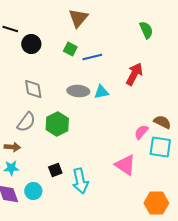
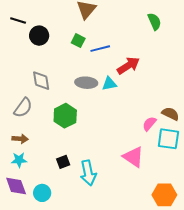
red arrow: (134, 74) -> (128, 66), moved, turned 30
gray semicircle: (26, 122) -> (23, 108), moved
cyan circle: (33, 191) -> (42, 193), moved

